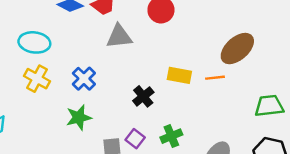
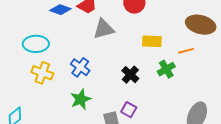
brown ellipse: (237, 49) -> (201, 25), turned 64
yellow rectangle: (179, 75) -> (152, 41), moved
green cross: (171, 136) -> (166, 69), moved

